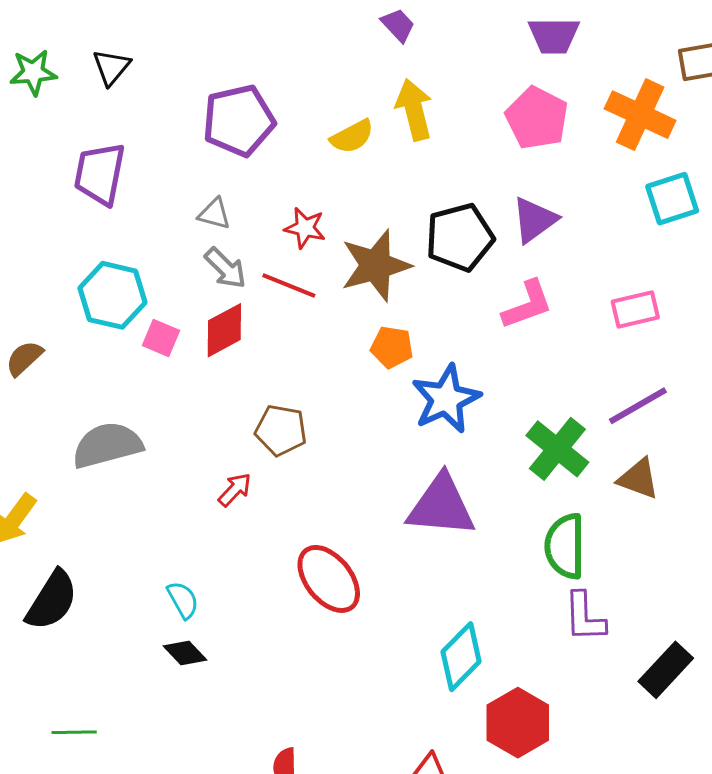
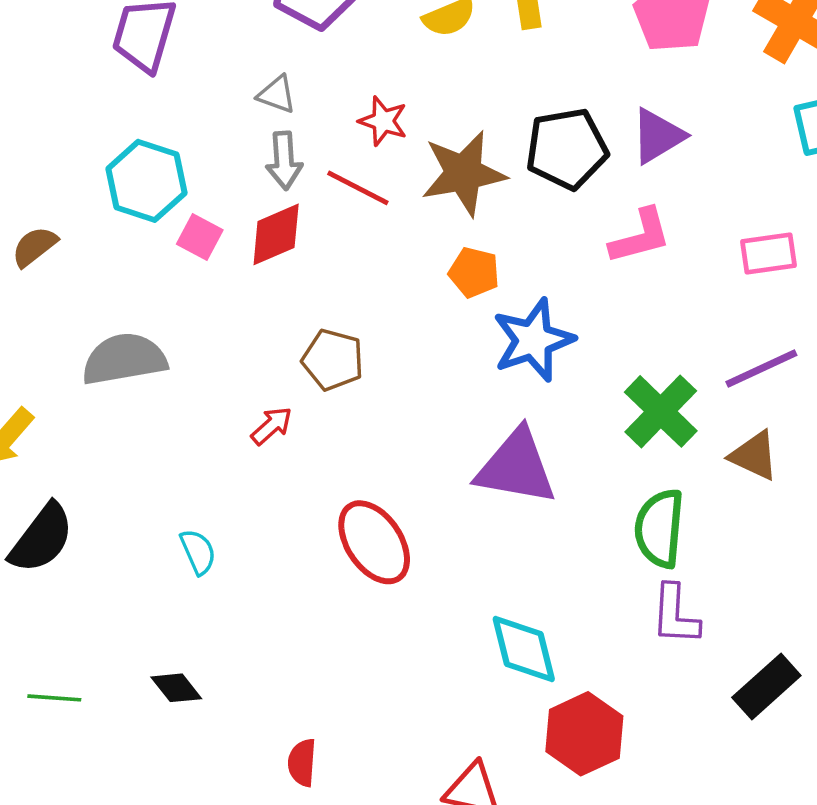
gray arrow: (225, 268) -> (284, 161), turned 36
black diamond: (185, 653) -> (176, 688), moved
cyan diamond: (461, 657) -> (524, 649), turned -64

